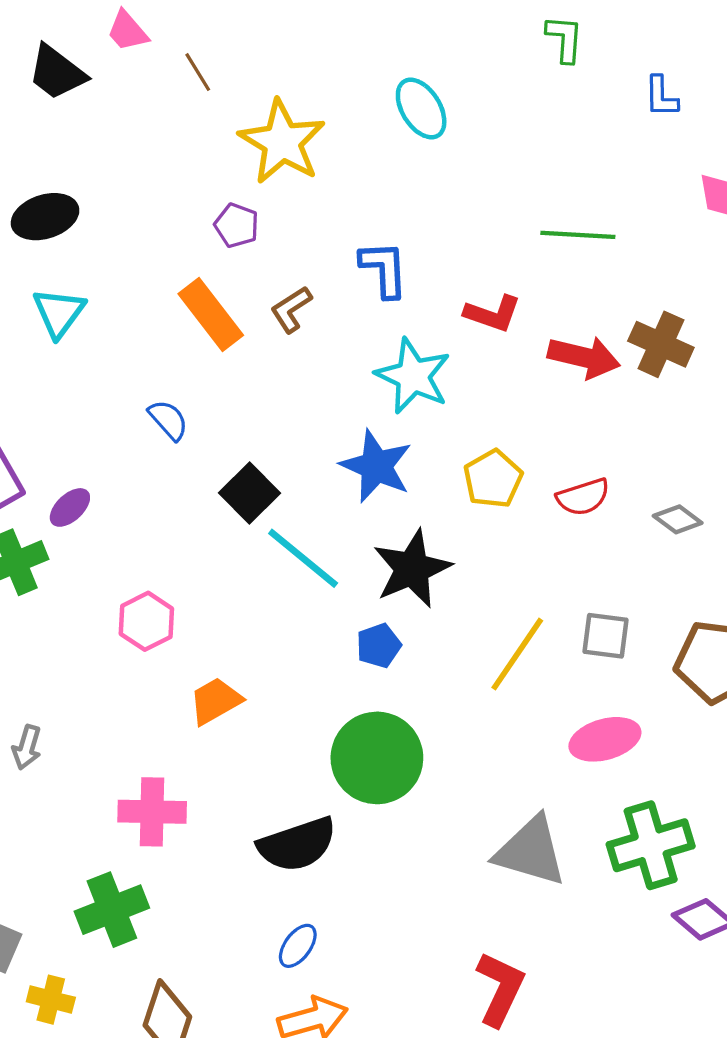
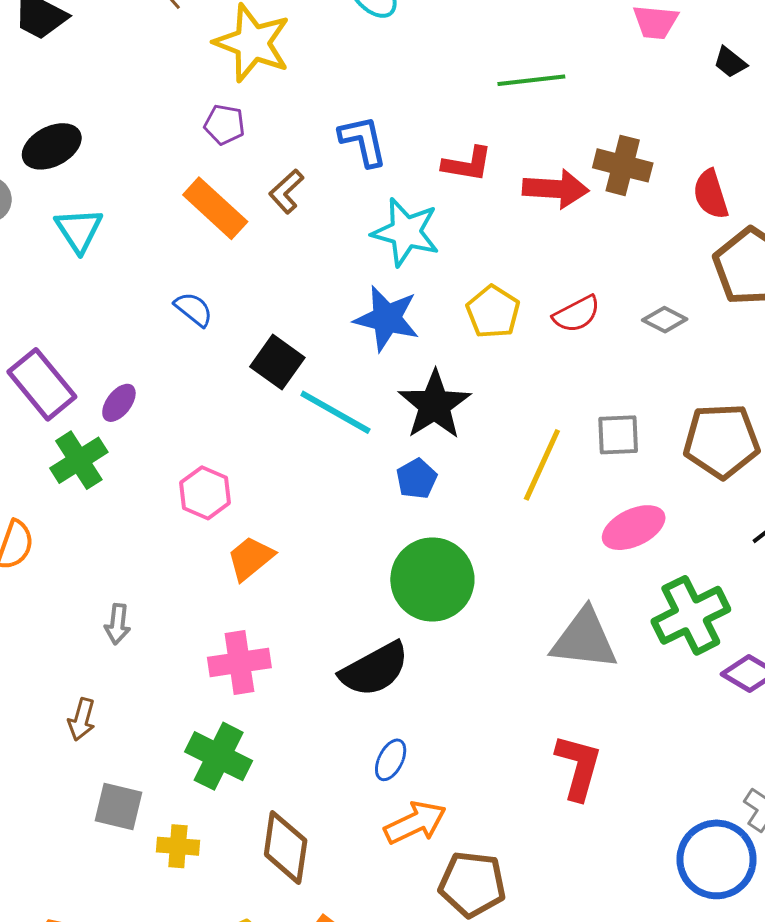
orange trapezoid: (215, 701) -> (250, 558), moved
green cross: (112, 910) -> (219, 756), turned -32

